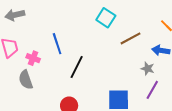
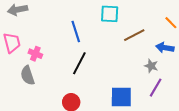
cyan square: (106, 18) -> (110, 14), turned -30
blue line: (57, 44) -> (76, 31), moved

